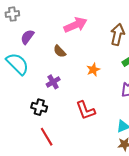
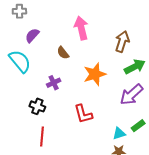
pink arrow: (76, 25) -> (81, 28), turned -85
orange star: (93, 70) -> (95, 74), size x1.6
red line: (47, 137) -> (42, 137), turned 30

